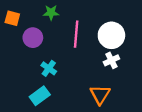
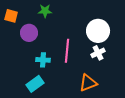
pink line: (76, 34) -> (67, 51), moved
cyan cross: (49, 68) -> (43, 60), turned -32
orange triangle: (100, 95) -> (88, 83), turned 36

